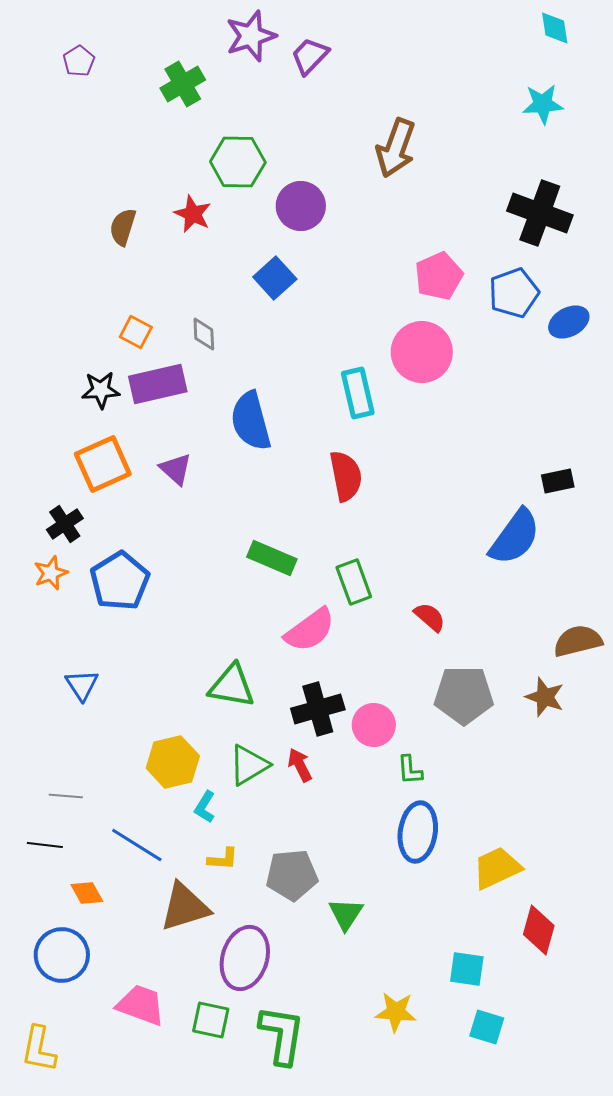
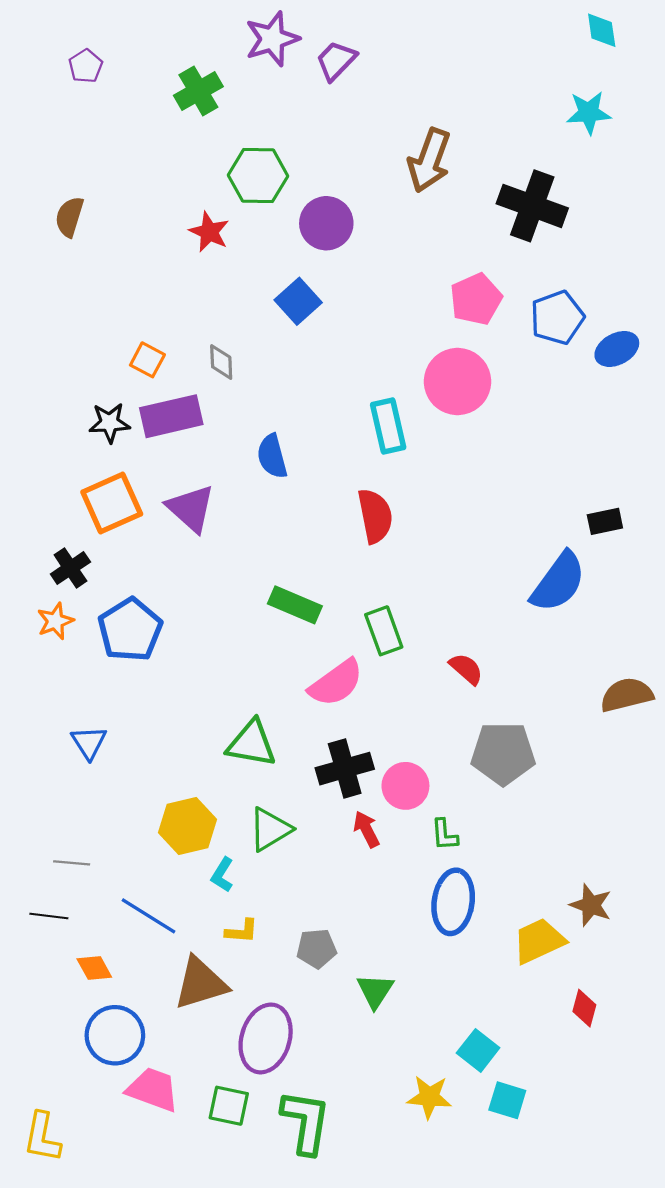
black cross: (540, 213) -> (532, 206), moved
brown semicircle: (123, 227) -> (69, 217), moved
blue semicircle: (251, 421) -> (272, 456), size x0.7
purple triangle: (176, 469) -> (191, 508), size x1.4
brown star: (545, 697) -> (591, 905), moved
red arrow: (300, 765) -> (366, 829), moved
gray pentagon: (292, 875) -> (317, 949), size x0.7
red diamond: (539, 930) -> (584, 1008), size x0.7
blue circle: (62, 955) -> (115, 1035), moved
cyan square: (467, 969) -> (478, 1050), moved, turned 30
cyan square: (487, 1027) -> (507, 1100), moved

